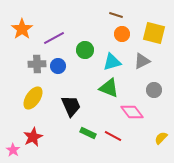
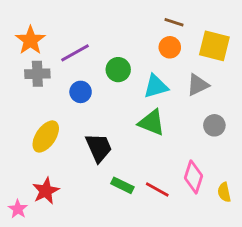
brown line: (116, 15) -> (174, 22), moved
gray cross: (37, 64) -> (37, 74), moved
pink diamond: (132, 112) -> (193, 177), moved, turned 55
yellow semicircle: (161, 138) -> (224, 192), turned -56

